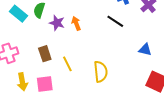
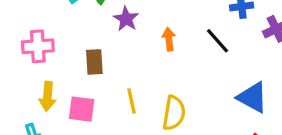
orange arrow: (76, 23) -> (169, 39), moved
blue triangle: (145, 50) -> (252, 97), size x1.5
yellow line: (67, 64) -> (132, 101), moved

